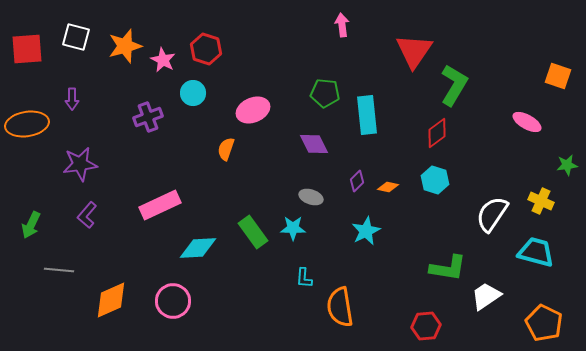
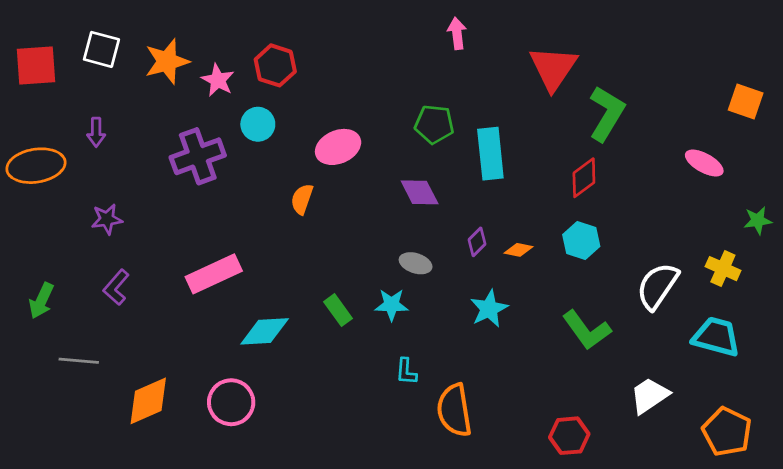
purple cross: (148, 117) -> (198, 156), size x1.4
purple star: (80, 164) -> (107, 219), size x0.7
green rectangle: (253, 232) -> (338, 310), size x0.7
green L-shape: (448, 268) -> (587, 330), moved, turned 45

